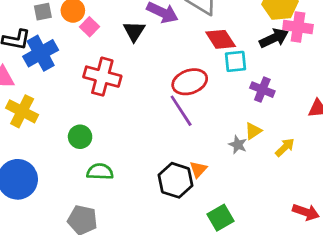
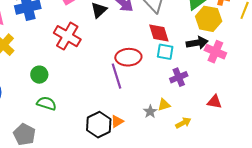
pink cross: (298, 27) -> (215, 52), moved
purple cross: (262, 90) -> (179, 77), turned 30

